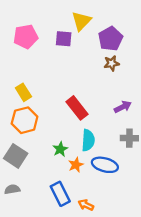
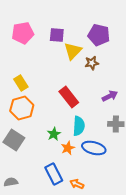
yellow triangle: (81, 21) -> (73, 51), moved
purple pentagon: (110, 39) -> (99, 35), turned -30
brown star: (112, 63) -> (92, 63), moved
gray semicircle: (12, 189) -> (11, 182), moved

